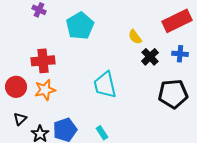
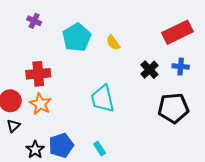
yellow semicircle: (135, 37) -> (113, 43), moved
orange star: (45, 90) -> (40, 104), turned -30
black triangle: (20, 119) -> (13, 126), moved

